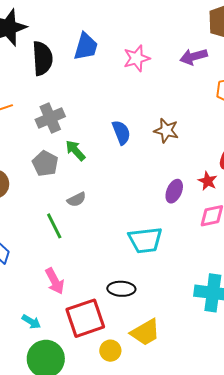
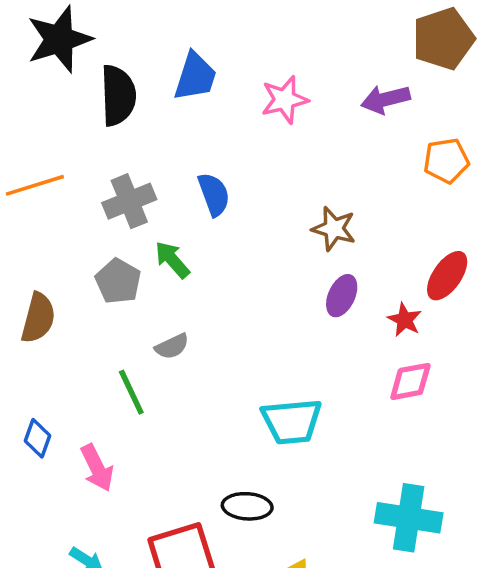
blue semicircle: (121, 132) -> (214, 194), moved
purple ellipse: (174, 191) -> (342, 296), moved
pink arrow: (55, 281) -> (97, 468), moved

